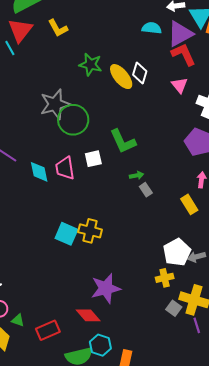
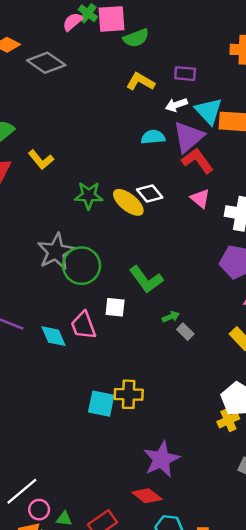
white diamond: (140, 73) -> (150, 194), turned -45
white square: (93, 159) -> (115, 307), turned 30
yellow cross: (165, 278) -> (228, 420), moved

